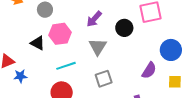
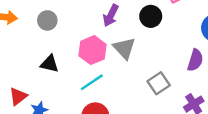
pink hexagon: (60, 34) -> (93, 50), moved
gray square: (104, 79) -> (159, 83), moved

